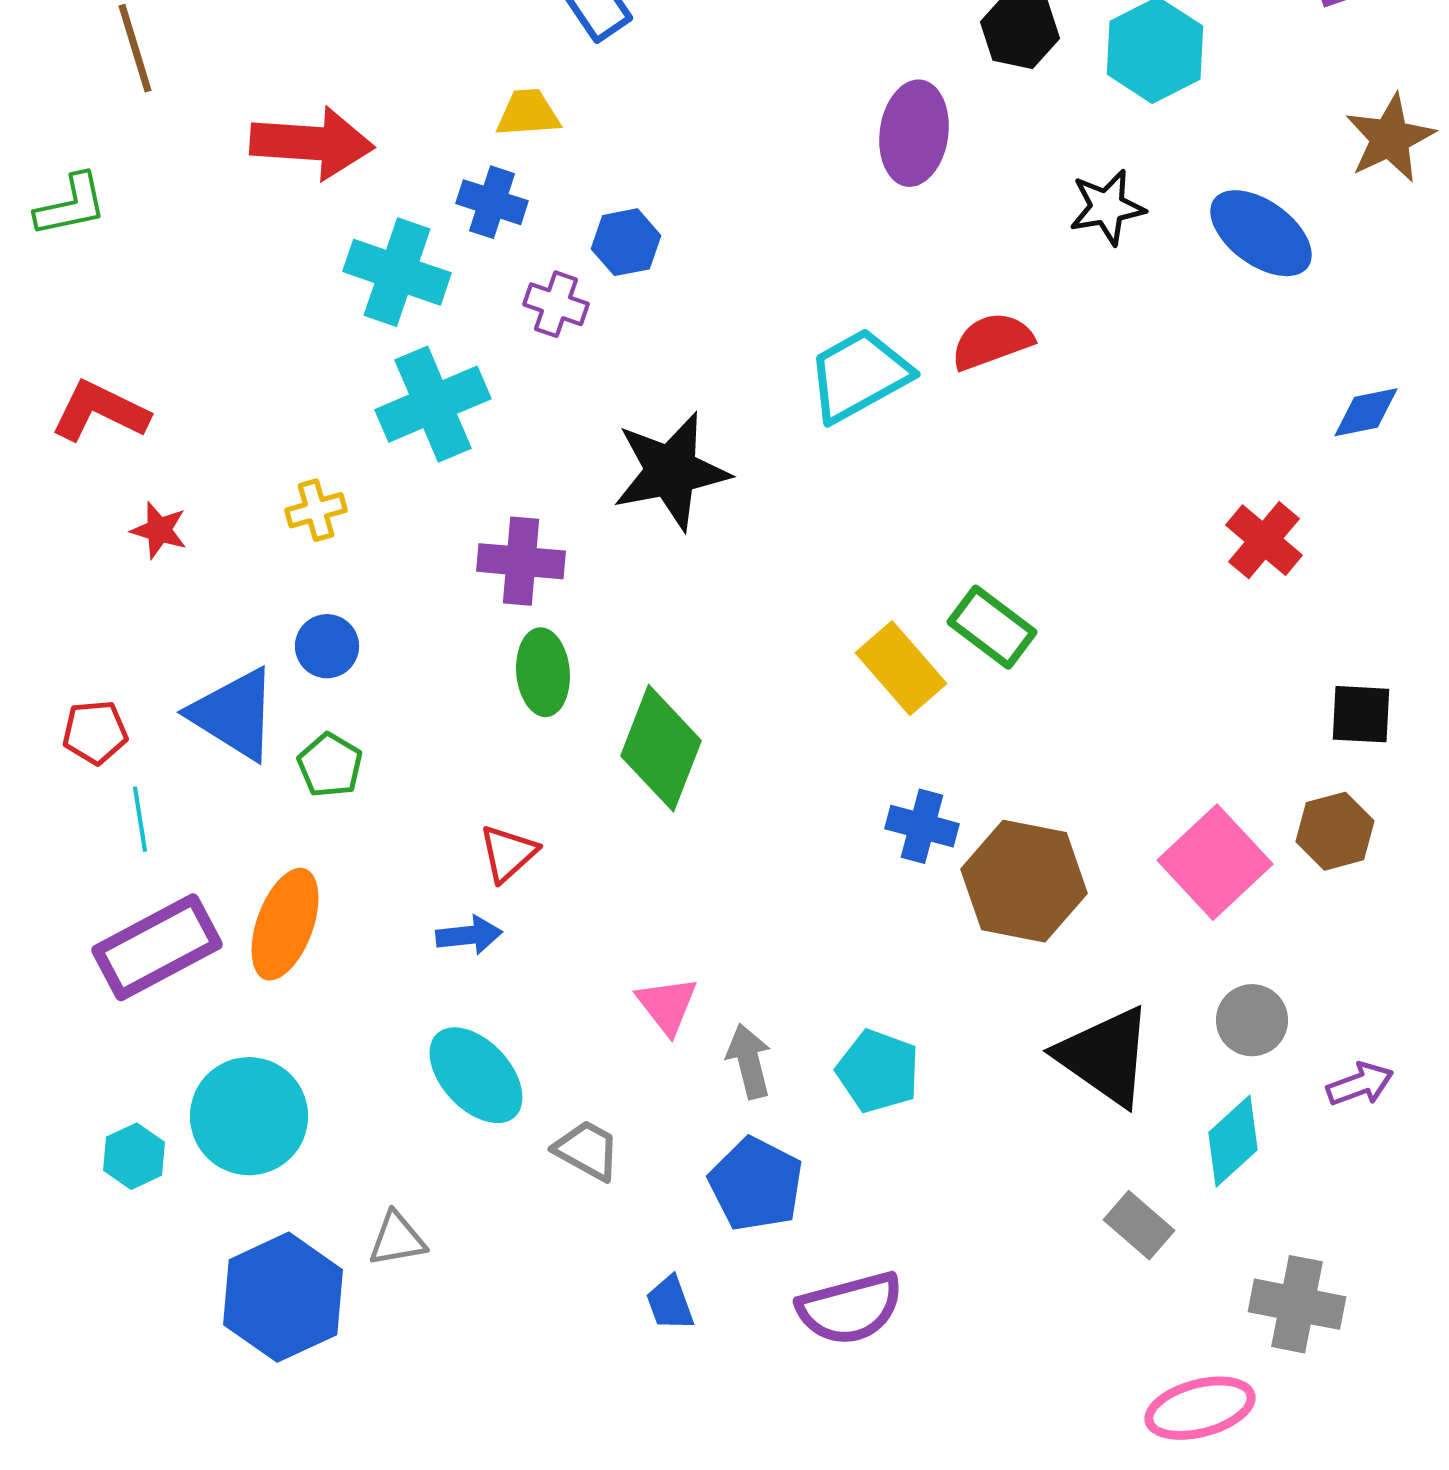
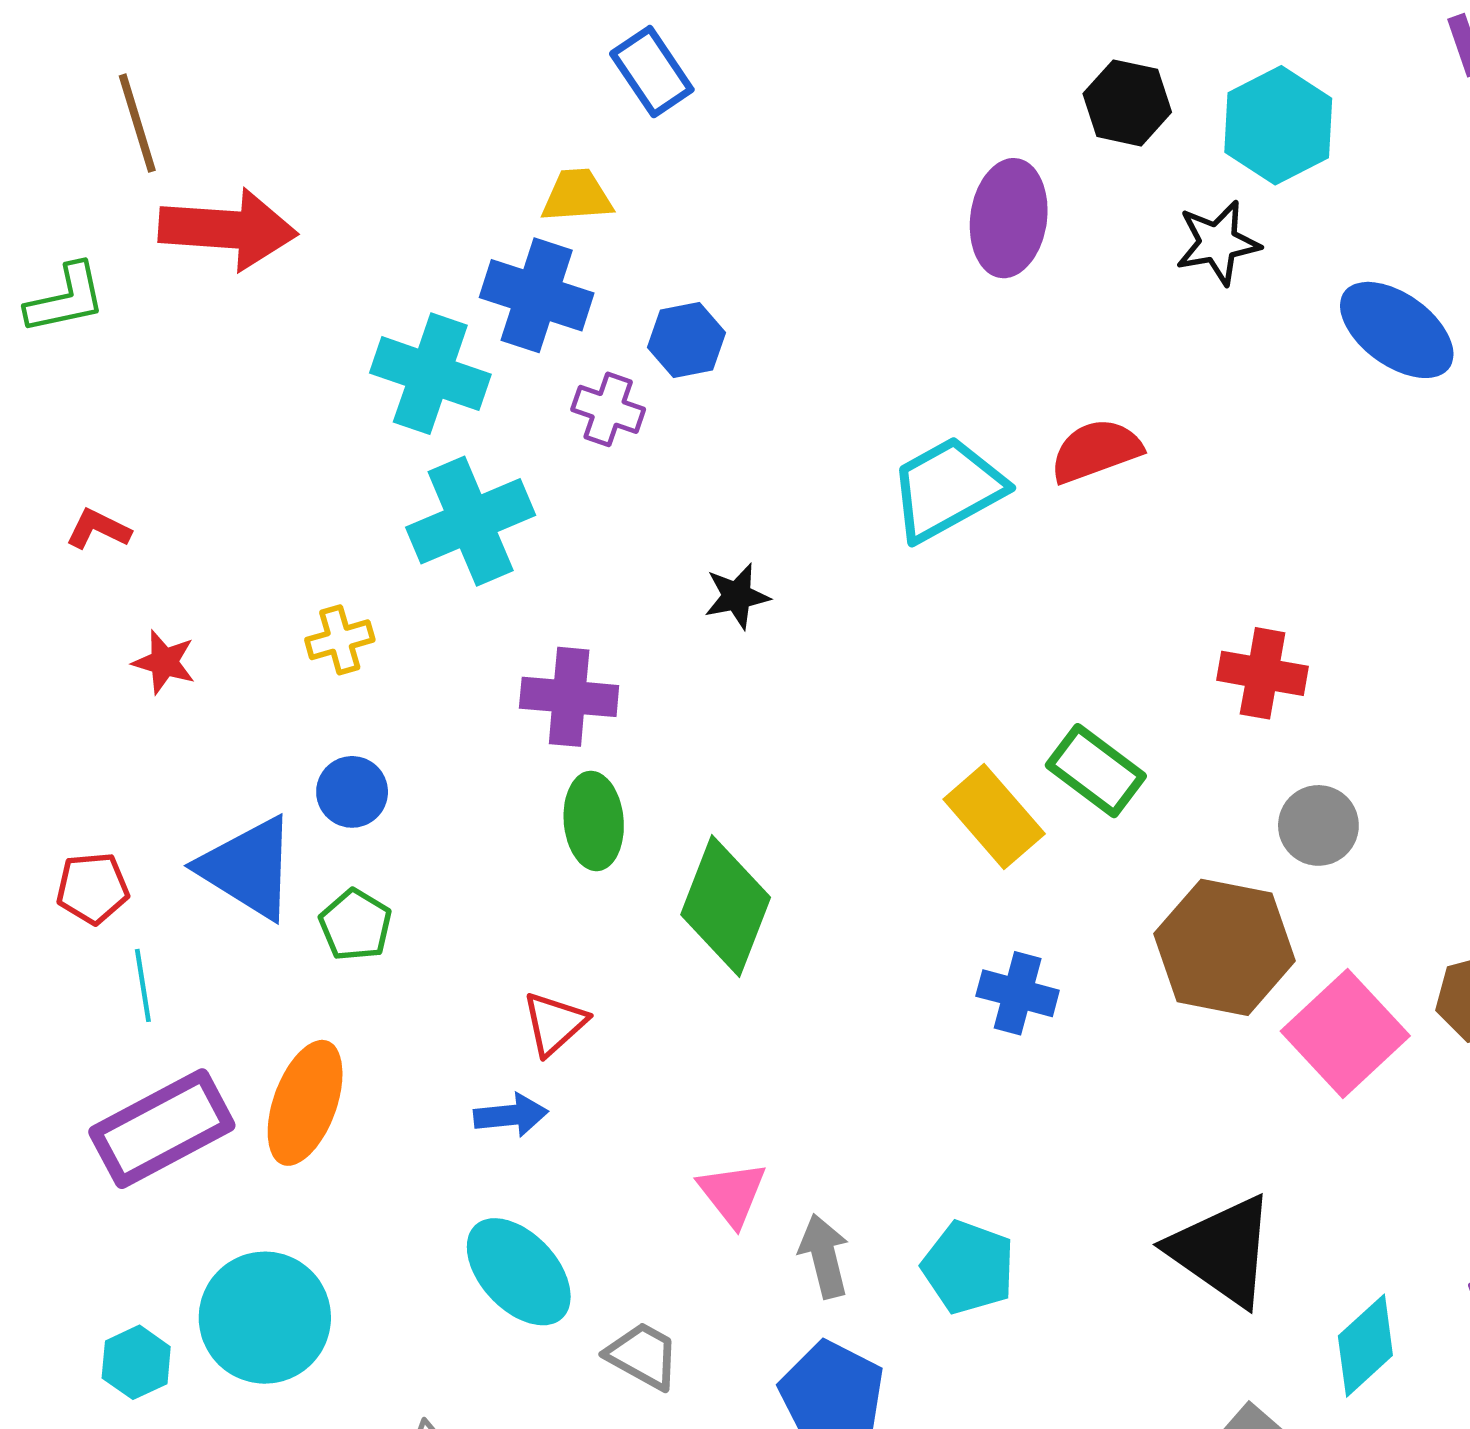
red arrow: (312, 143) -> (228, 229), moved
blue cross: (492, 202) -> (537, 295), size x1.4
black star: (1107, 207) -> (1218, 243), moved
red L-shape: (100, 411) -> (98, 529), size x0.6
black star: (671, 471) -> (737, 596), size x0.5
red cross: (1264, 540) -> (1263, 673), moved, turned -30
brown hexagon: (1024, 881) -> (1225, 947), moved
gray circle: (1252, 1020) -> (1318, 825), moved

